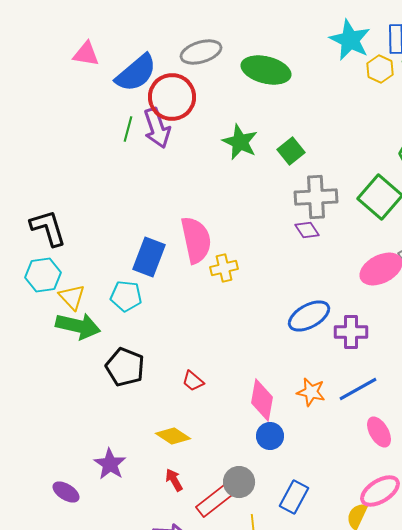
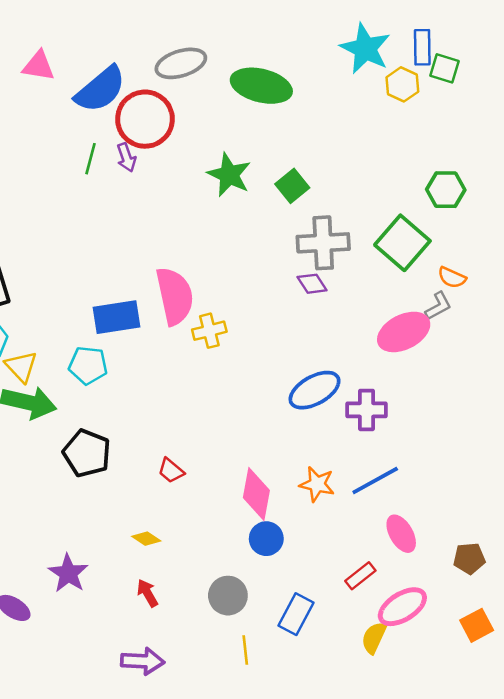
purple arrow: (157, 128) -> (126, 157), size x0.6
blue rectangle: (149, 257) -> (117, 317), turned 60
yellow diamond: (173, 436) -> (146, 539), size x0.7
red rectangle: (214, 501) -> (360, 576), moved, size x0.7

